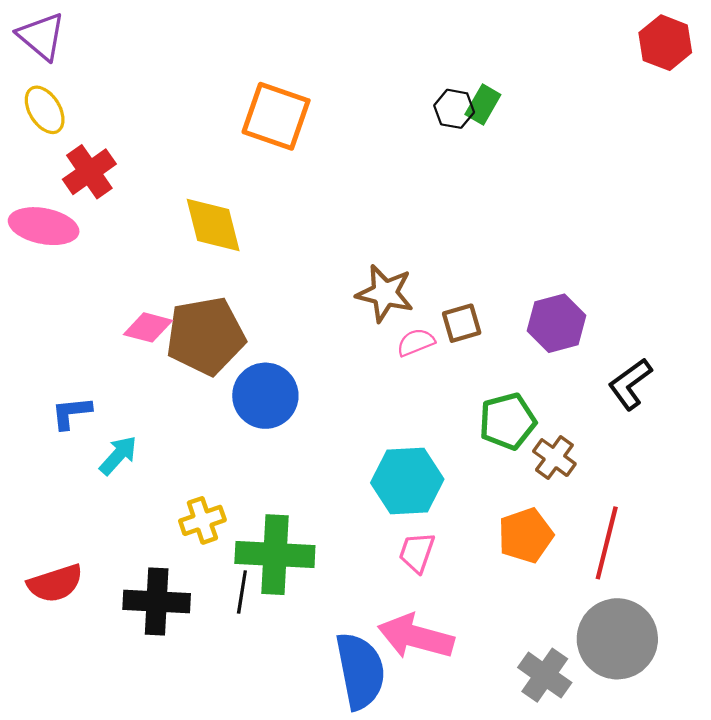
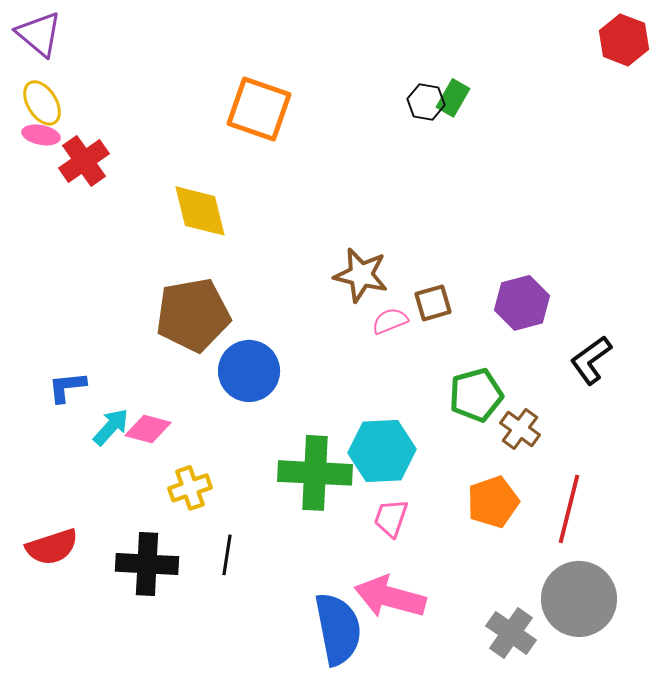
pink ellipse: (44, 226) -> (41, 135), moved, size x0.6
pink diamond: (148, 327) -> (148, 429), moved
green cross: (275, 555) -> (315, 473), moved

